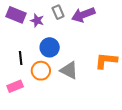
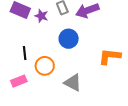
blue circle: (50, 47) -> (69, 39), moved
gray triangle: (69, 70) -> (73, 83), moved

